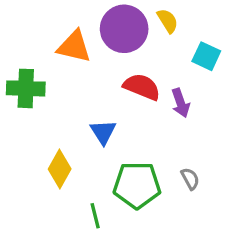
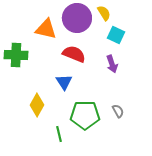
cyan square: (206, 56) -> (116, 35), moved
red semicircle: (142, 87) -> (74, 54), moved

